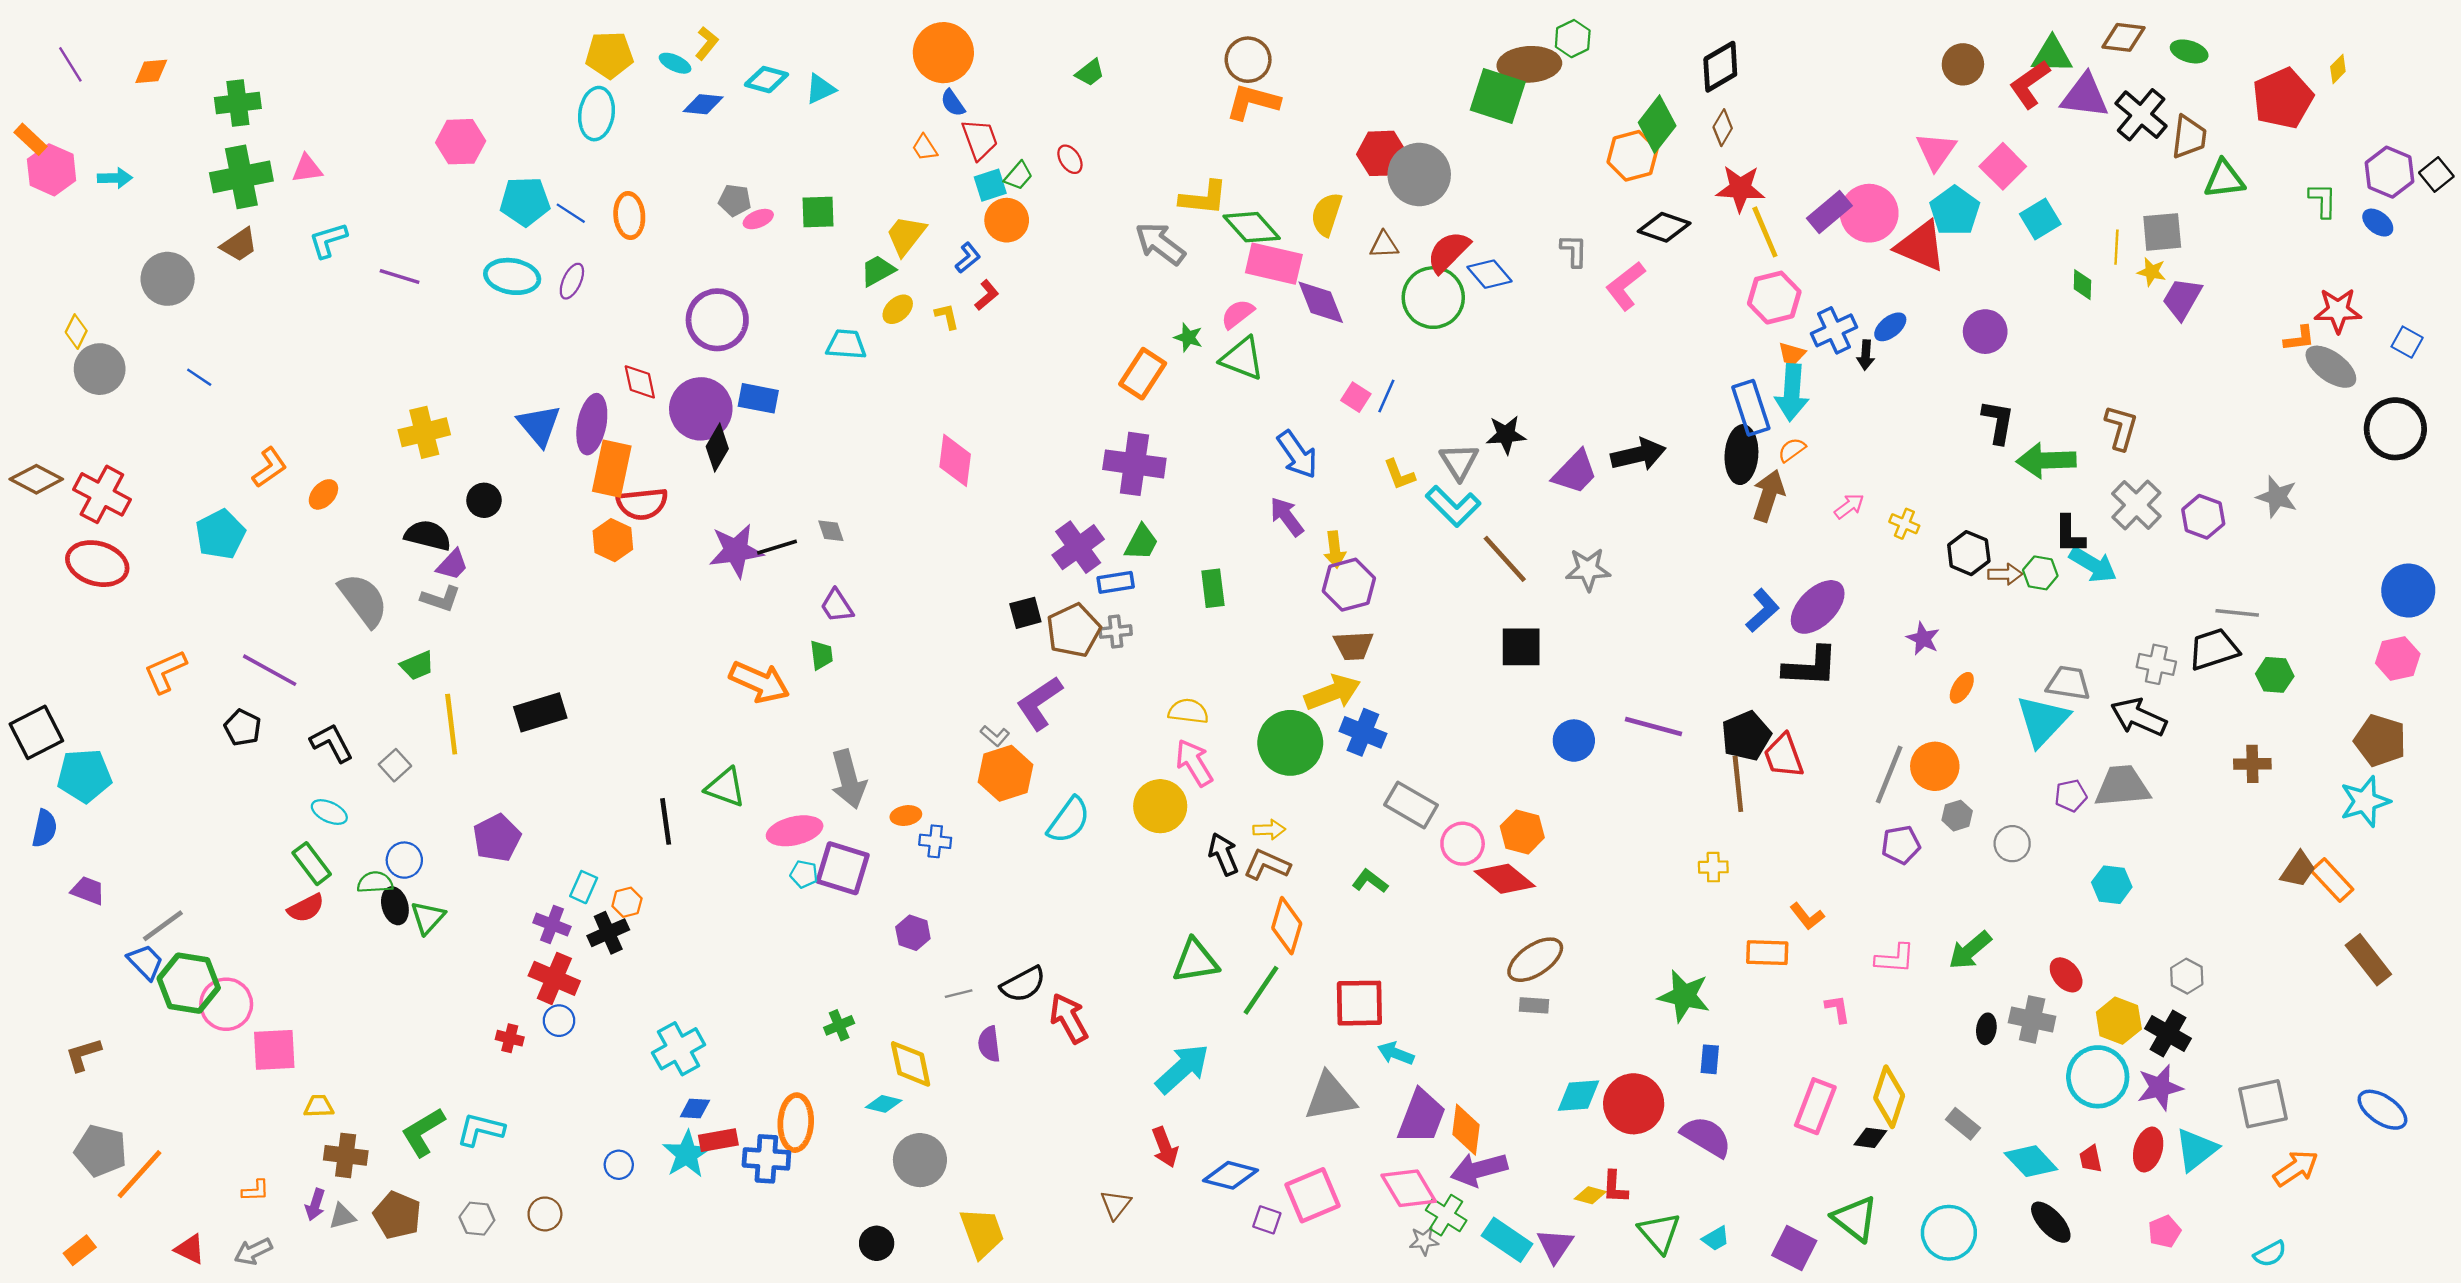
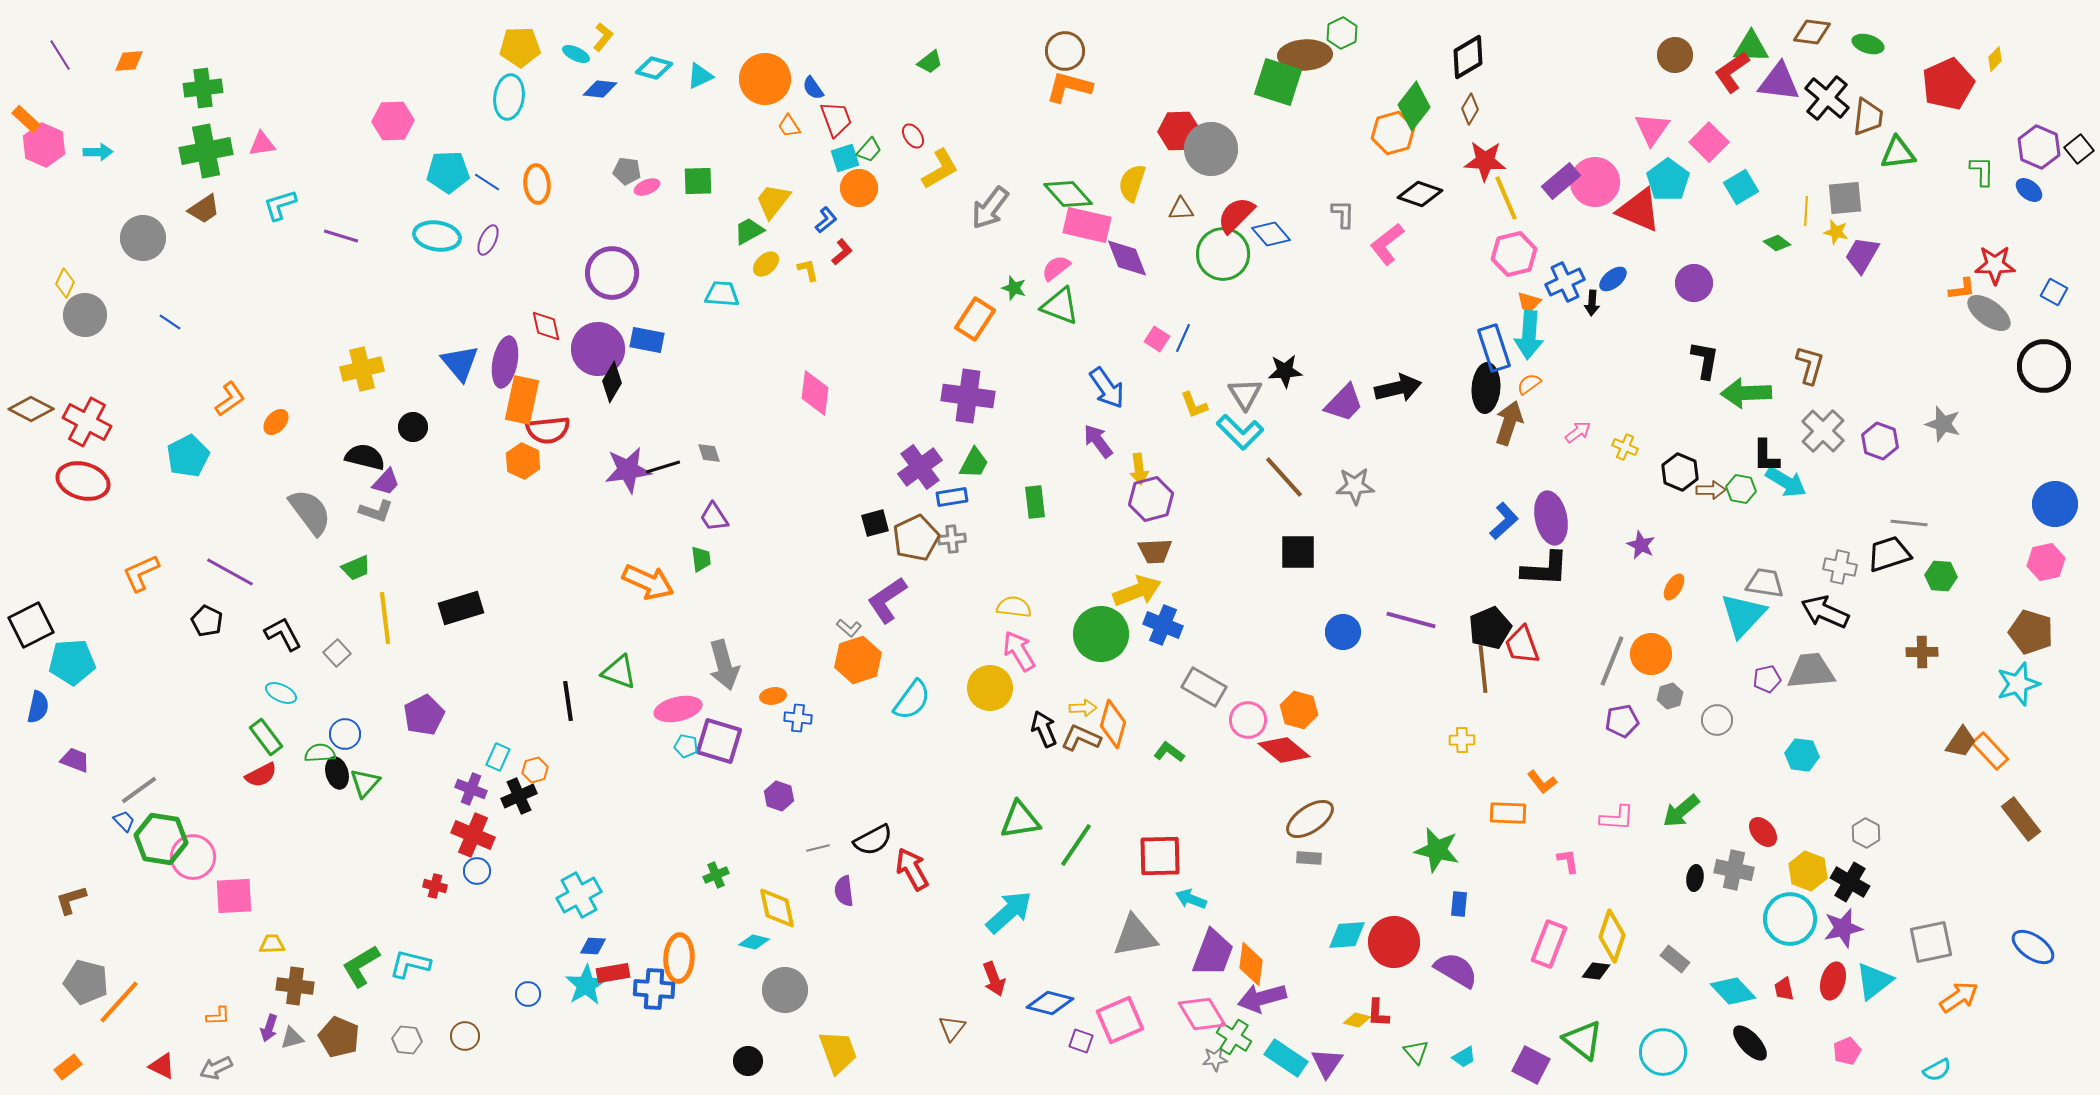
orange circle: (943, 53) -> (765, 79), moved
yellow L-shape: (1204, 198) -> (940, 169), moved, turned -36
gray arrow: (1160, 244) -> (990, 208), turned -90
green diamond: (2082, 285) -> (1777, 243), turned -56
purple ellipse: (1818, 607) -> (1551, 518), turned -57
orange diamond: (1287, 926) -> (1113, 724), moved
blue trapezoid: (145, 962) -> (124, 821), size x0.7
green triangle: (1659, 1233) -> (1416, 1052), size x0.7

